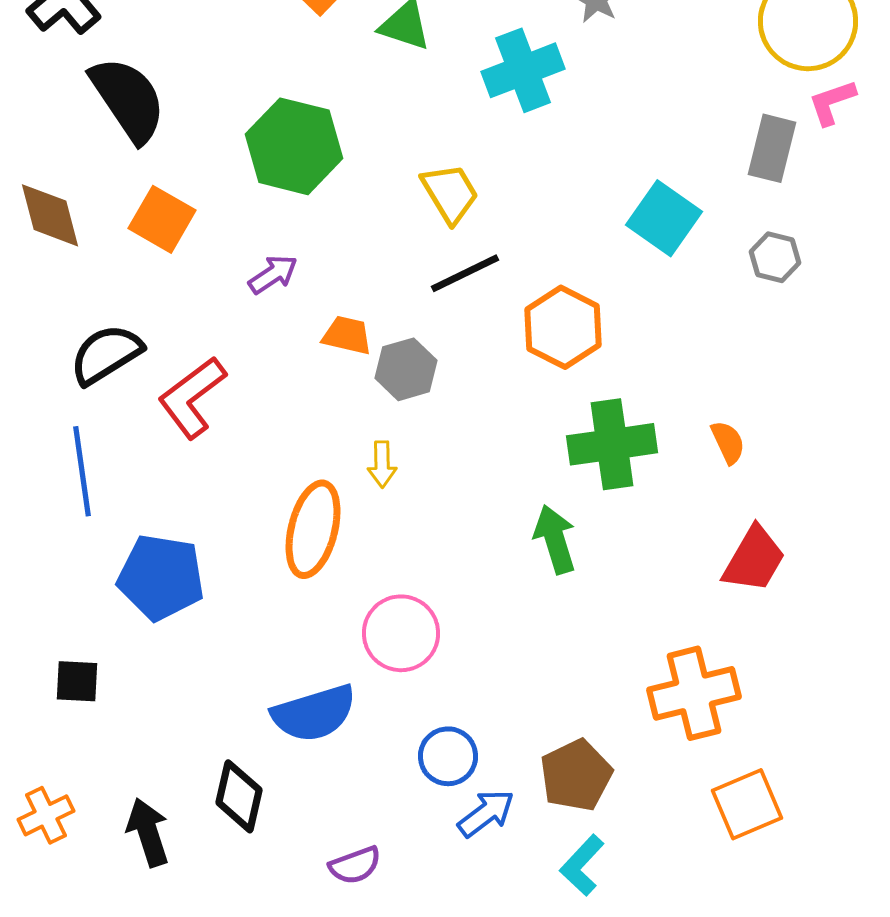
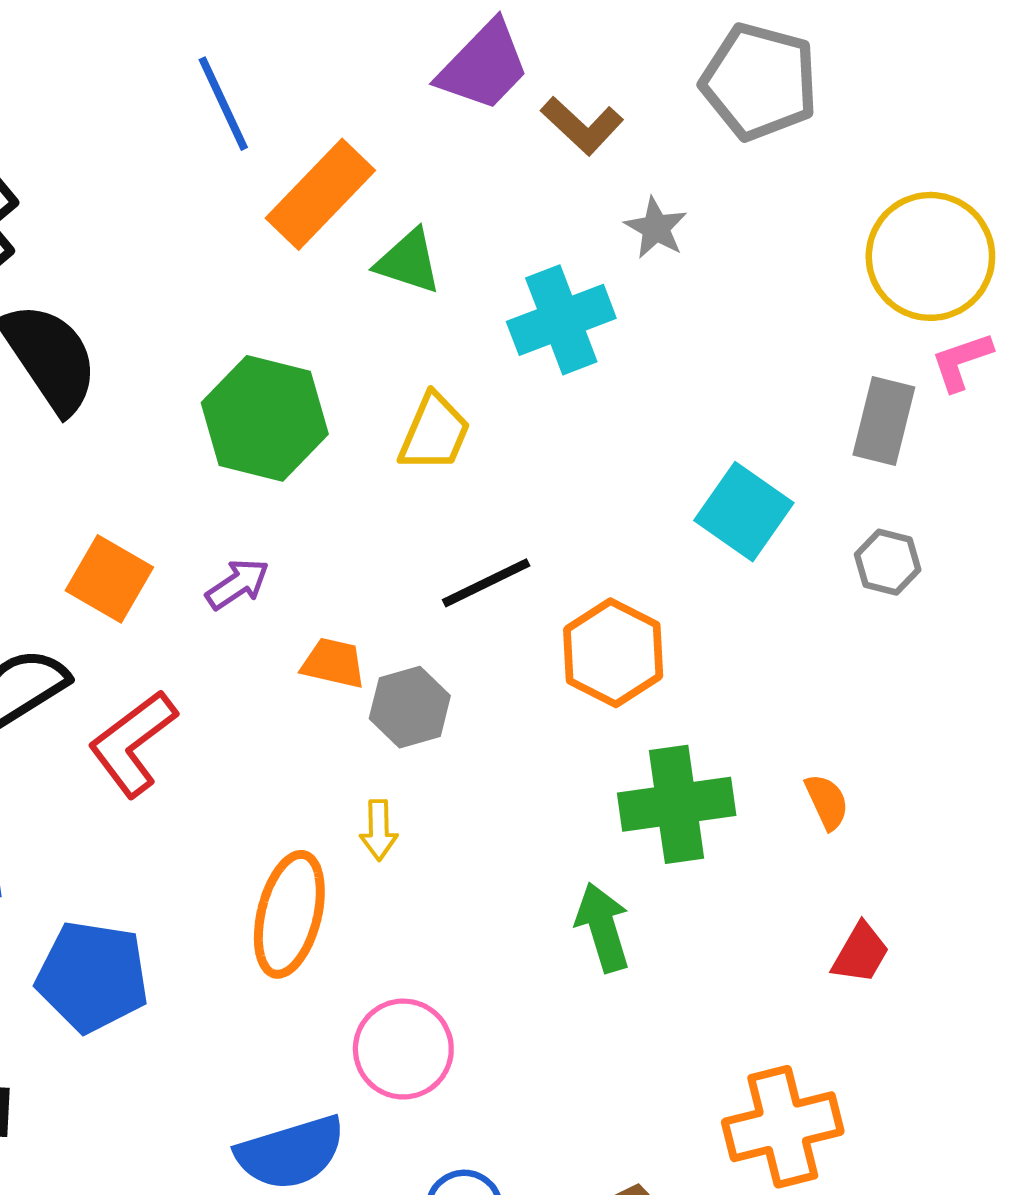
yellow trapezoid: (450, 193) -> (434, 433), moved, turned 54
orange square: (162, 219) -> (109, 579), moved
red trapezoid: (754, 559) -> (860, 953), size x0.7

